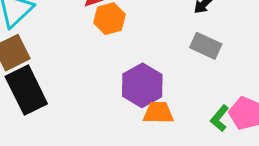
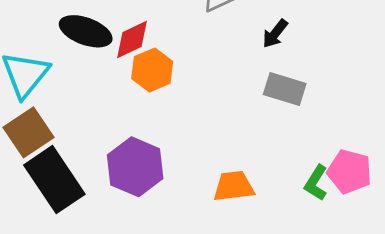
purple hexagon: (142, 85) -> (135, 167), moved

